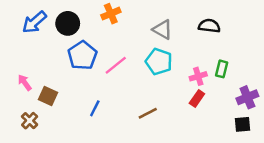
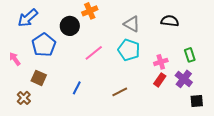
black circle: (68, 23) -> (70, 26), moved
blue pentagon: (82, 55) -> (44, 45), moved
green rectangle: (222, 69) -> (190, 55), moved, turned -32
pink arrow: (25, 82) -> (15, 59), moved
purple cross: (247, 97) -> (184, 79), moved, turned -30

